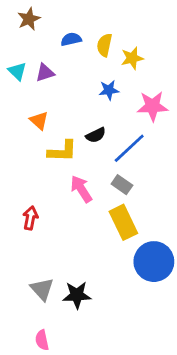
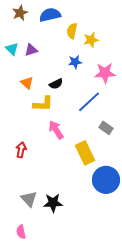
blue semicircle: (71, 39) -> (50, 15), moved, size x1.5
black semicircle: (96, 135) -> (56, 84), moved
gray rectangle: (122, 185) -> (106, 128), moved
pink semicircle: (42, 340) -> (21, 232), moved

